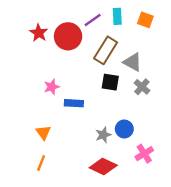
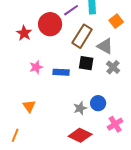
orange square: (145, 20) -> (116, 21), moved, turned 32
red star: (39, 33) -> (24, 33), moved
blue rectangle: (74, 103) -> (61, 72), moved
orange line: (41, 163) -> (15, 135), moved

